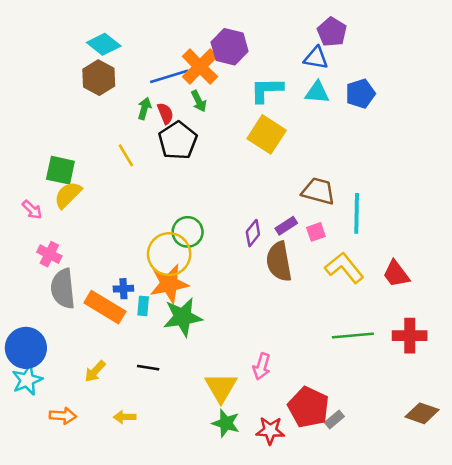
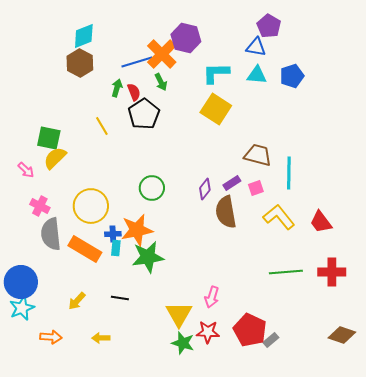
cyan diamond: (104, 44) -> (84, 36), turned -60
yellow circle: (169, 254) -> (91, 206), moved
blue cross: (123, 289) -> (113, 234), moved
red star: (270, 431) -> (208, 332), moved

